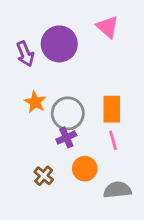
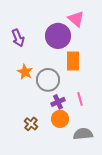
purple circle: (59, 44) -> (58, 36), moved
orange rectangle: (112, 109) -> (73, 61), moved
purple cross: (66, 137) -> (58, 102), moved

